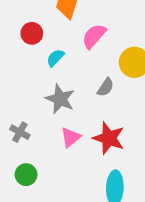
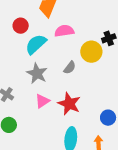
pink semicircle: (94, 36) -> (64, 31), turned 36
cyan semicircle: (55, 58) -> (36, 44), size x1.6

